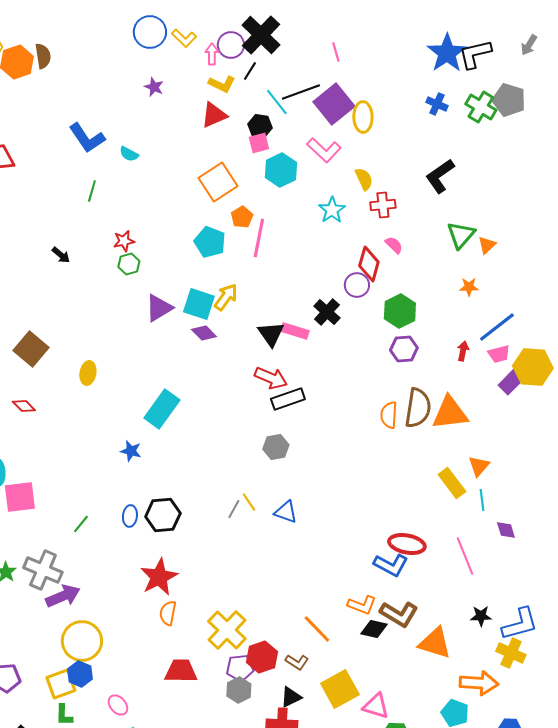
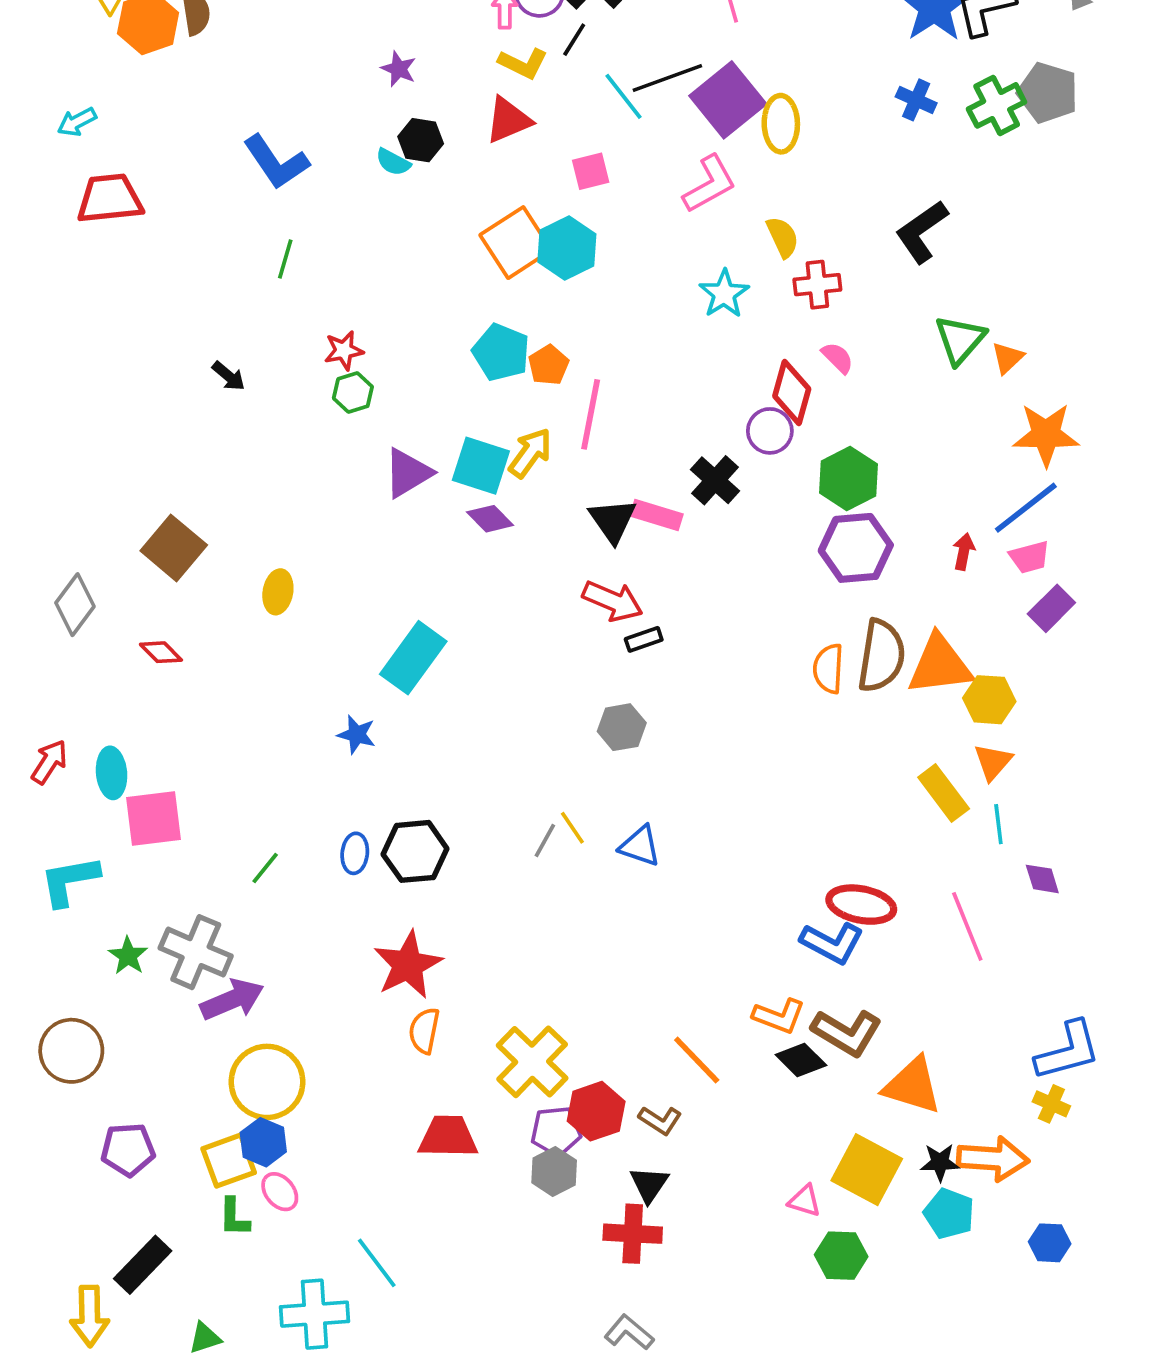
green cross: (481, 107) -> (997, 105), turned 32
black hexagon: (260, 126) -> (421, 140), moved
pink L-shape: (324, 150) -> (709, 184), turned -72
cyan semicircle: (129, 154) -> (393, 162), moved
cyan hexagon: (281, 170) -> (567, 248), moved
orange pentagon: (242, 217) -> (549, 365), moved
pink line: (259, 238) -> (591, 414), moved
orange star: (469, 287) -> (1046, 435), moved, size x1.8
purple hexagon: (404, 349) -> (856, 548), size x1.4
yellow hexagon: (533, 367) -> (989, 700), moved, size x0.7
black rectangle: (288, 399) -> (644, 639), size x0.6
black star: (481, 616) -> (940, 1162), moved
black diamond: (374, 629) -> (801, 1060), turned 32
yellow cross: (511, 653) -> (1051, 1104), size x0.7
yellow square: (340, 689) -> (867, 1170), moved, turned -33
black triangle: (291, 697) -> (649, 1184), turned -30
pink ellipse: (118, 705) -> (280, 1192), moved
pink triangle: (376, 706) -> (805, 1201), size x0.7

